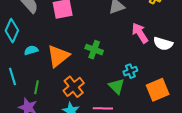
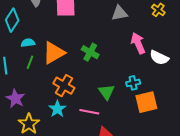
cyan cross: (130, 71) -> (133, 83), moved
green line: (37, 87) -> (30, 62), moved
orange cross: (74, 87) -> (64, 86), turned -30

